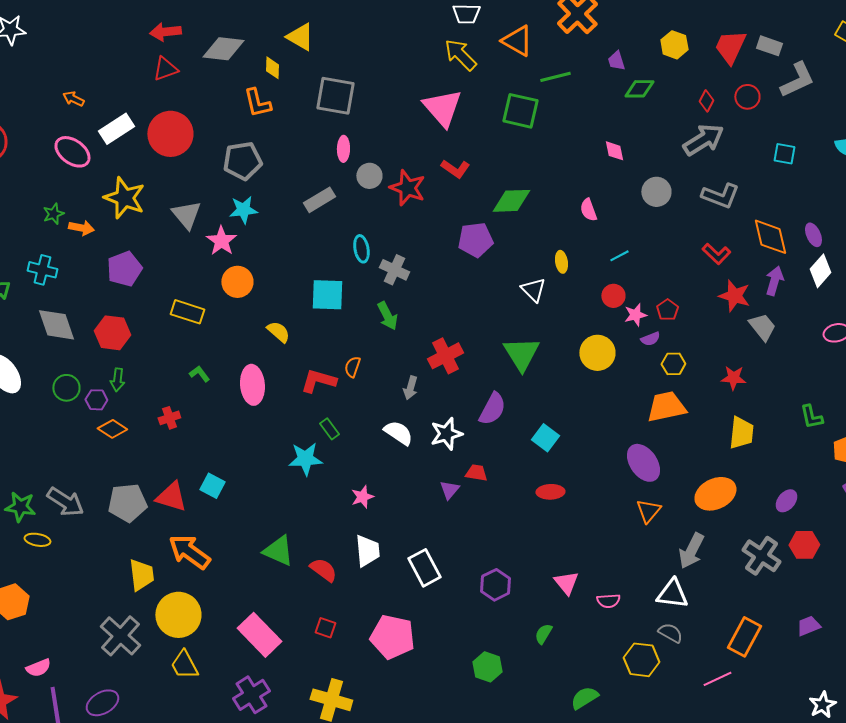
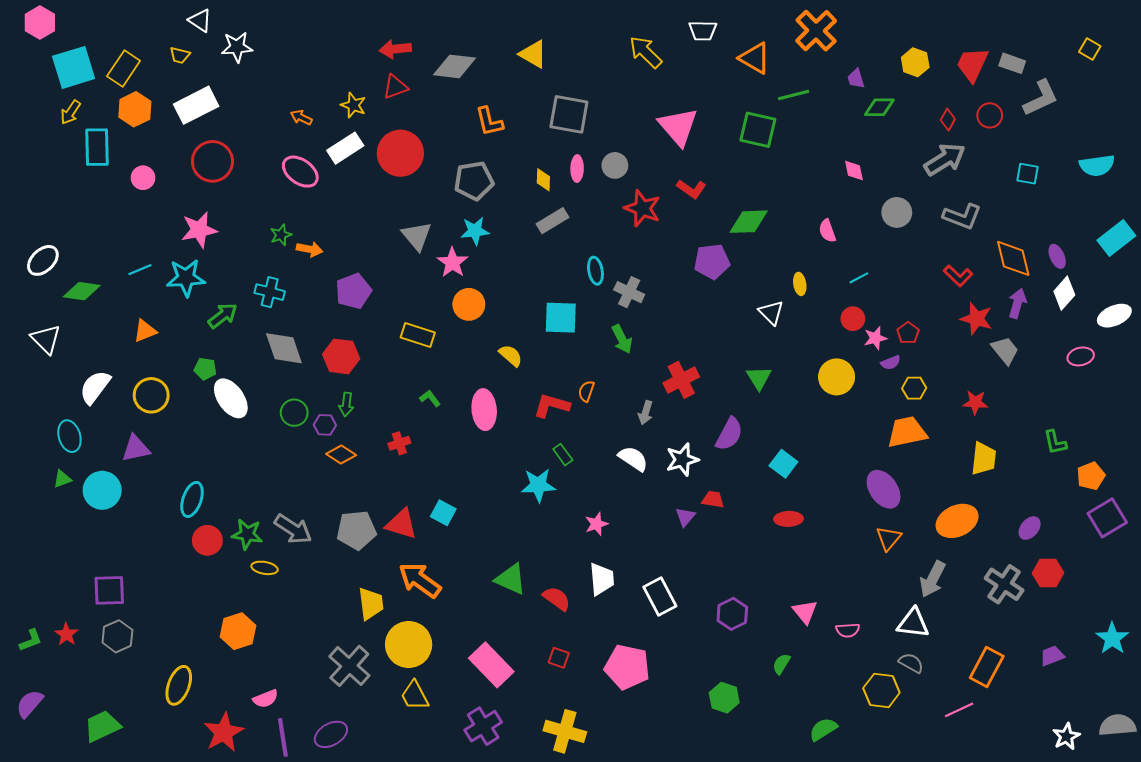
yellow arrow: (460, 55) -> (646, 52), moved
yellow diamond: (272, 68) -> (543, 180), moved
gray circle: (369, 176) -> (615, 165), moved
yellow star: (124, 198) -> (353, 105), moved, size x0.6
green triangle: (521, 354) -> (759, 378), size x0.7

